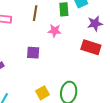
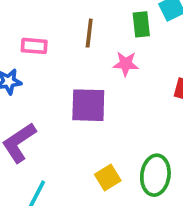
purple square: (33, 53) -> (88, 105), size x1.5

